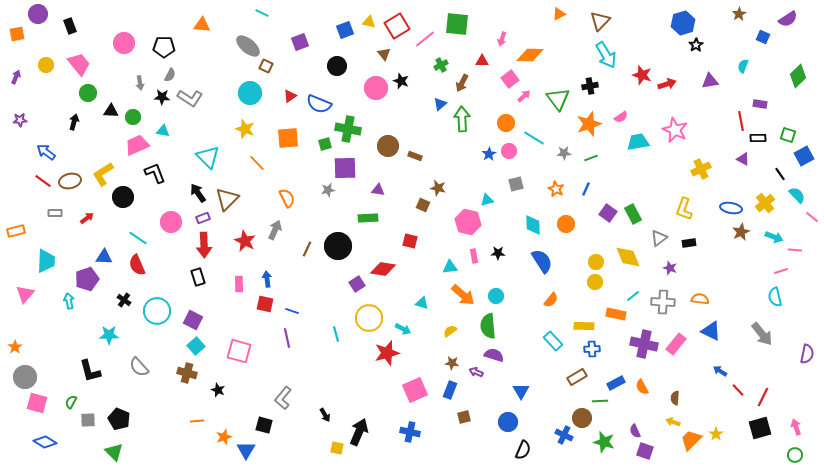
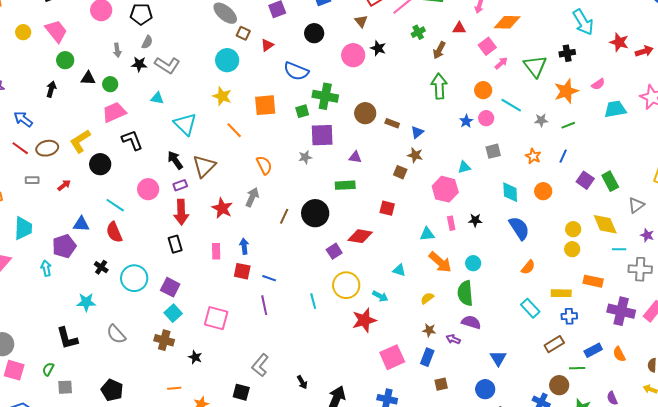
red triangle: (290, 96) -> (267, 45), moved
blue triangle: (440, 104) -> (417, 132), moved
cyan triangle: (163, 131) -> (157, 98), moved
cyan line: (633, 296) -> (619, 249), moved, turned 40
black pentagon: (119, 419) -> (112, 390), moved

